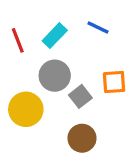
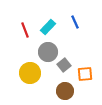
blue line: (98, 28) -> (75, 22), turned 40
orange square: (114, 82) -> (85, 74), moved

